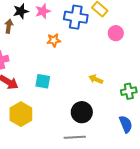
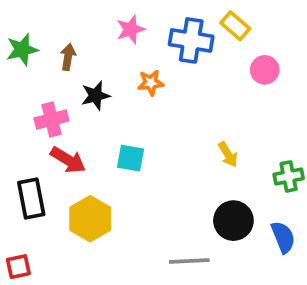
black star: (21, 11) -> (96, 96), moved
yellow arrow: (96, 79) -> (228, 154), turned -144
black circle: (82, 112) -> (233, 221), moved

